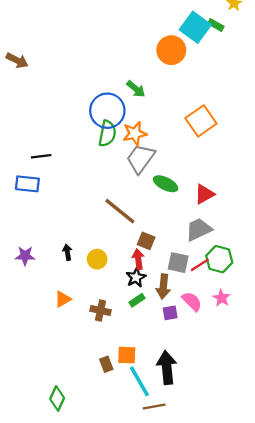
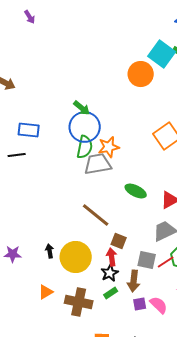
green arrow: (136, 89) -> (82, 108), moved
black line: (41, 156) -> (17, 155), moved
gray trapezoid: (140, 159) -> (98, 164), moved, turned 44
blue rectangle: (27, 184) -> (29, 130), moved
yellow circle: (97, 259) -> (76, 257), size x1.8
pink semicircle: (192, 301) -> (159, 305), moved
brown cross: (100, 311) -> (79, 302), size x1.5

